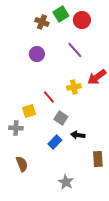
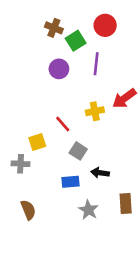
green square: (61, 14) -> (76, 41), moved
purple line: (75, 50) -> (96, 64), turned 48
purple circle: (37, 54) -> (59, 69), moved
blue rectangle: (55, 142) -> (70, 182), turned 40
gray star: (66, 182) -> (88, 210), moved

